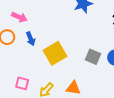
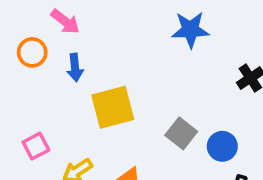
pink square: (22, 83) -> (36, 146), turned 32

